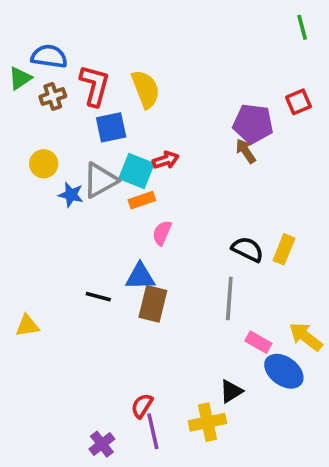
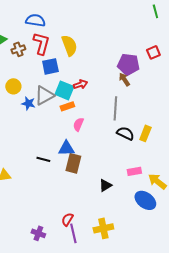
blue semicircle: (49, 56) -> (35, 20), moved
gray line: (229, 298) -> (115, 108), moved
pink rectangle: (258, 342) -> (134, 171), moved, turned -40
black triangle: (231, 391) -> (105, 185), moved
purple cross: (102, 444) -> (38, 233), moved, turned -32

